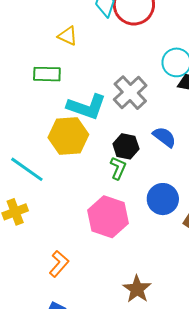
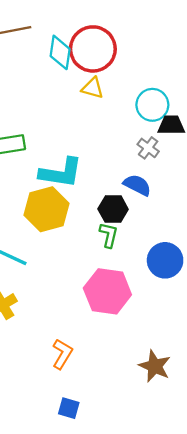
yellow triangle: (68, 36) -> (93, 88), moved
gray cross: (130, 93) -> (148, 148), moved, size x0.6
blue semicircle: (164, 137) -> (137, 185), moved

